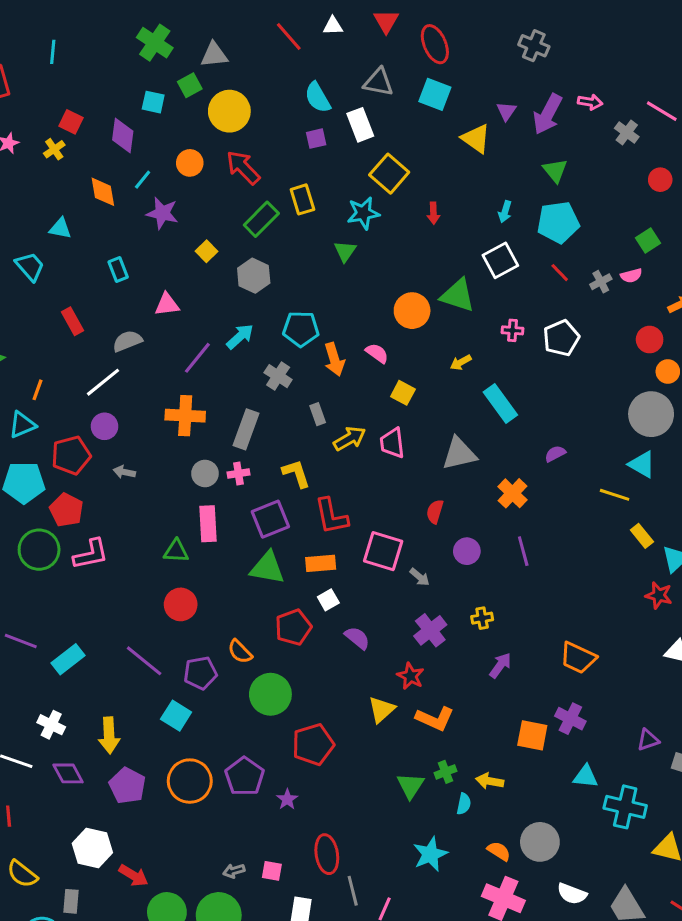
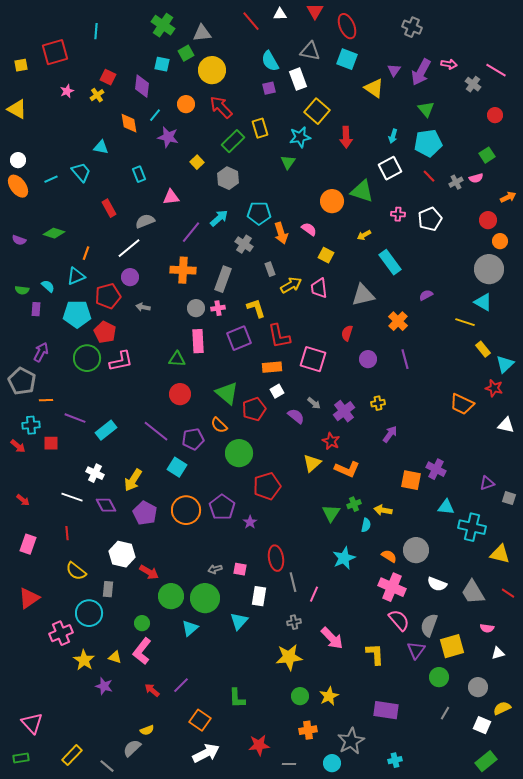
red arrow: (433, 213) -> (346, 137), size x1.5
green triangle: (267, 568) -> (227, 393), moved, turned 30
gray arrow: (420, 577) -> (314, 403), moved
orange trapezoid: (578, 658) -> (462, 404), moved
yellow arrow: (109, 735) -> (133, 480), turned 35

